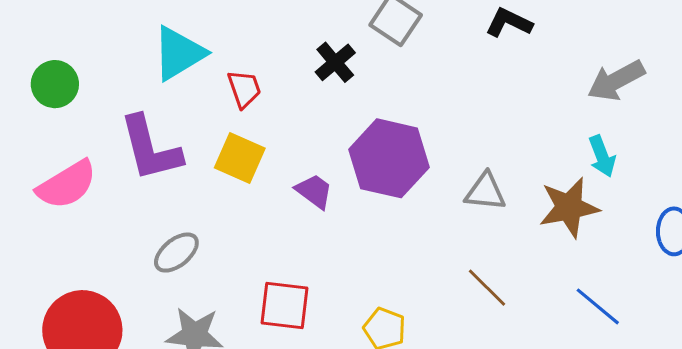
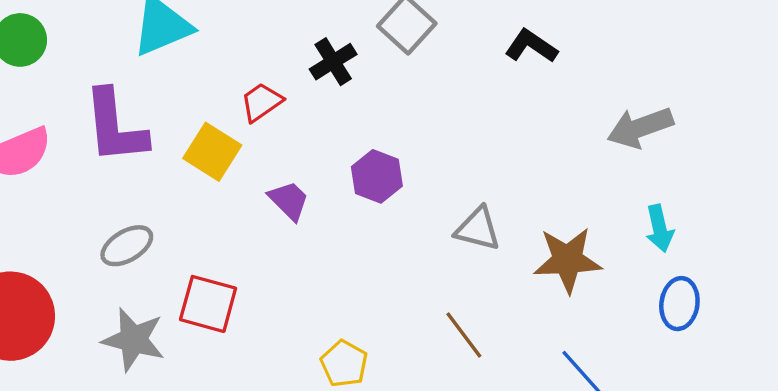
red trapezoid: (244, 89) -> (261, 102), moved, turned -114
cyan arrow: (602, 156) -> (660, 228), moved
purple hexagon: (389, 158) -> (377, 176), size x0.6
red square: (285, 305) -> (208, 304), moved

